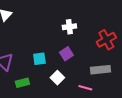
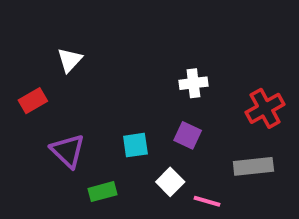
purple square: (66, 54) -> (188, 135), turned -32
pink line: (85, 88) -> (207, 201), moved

